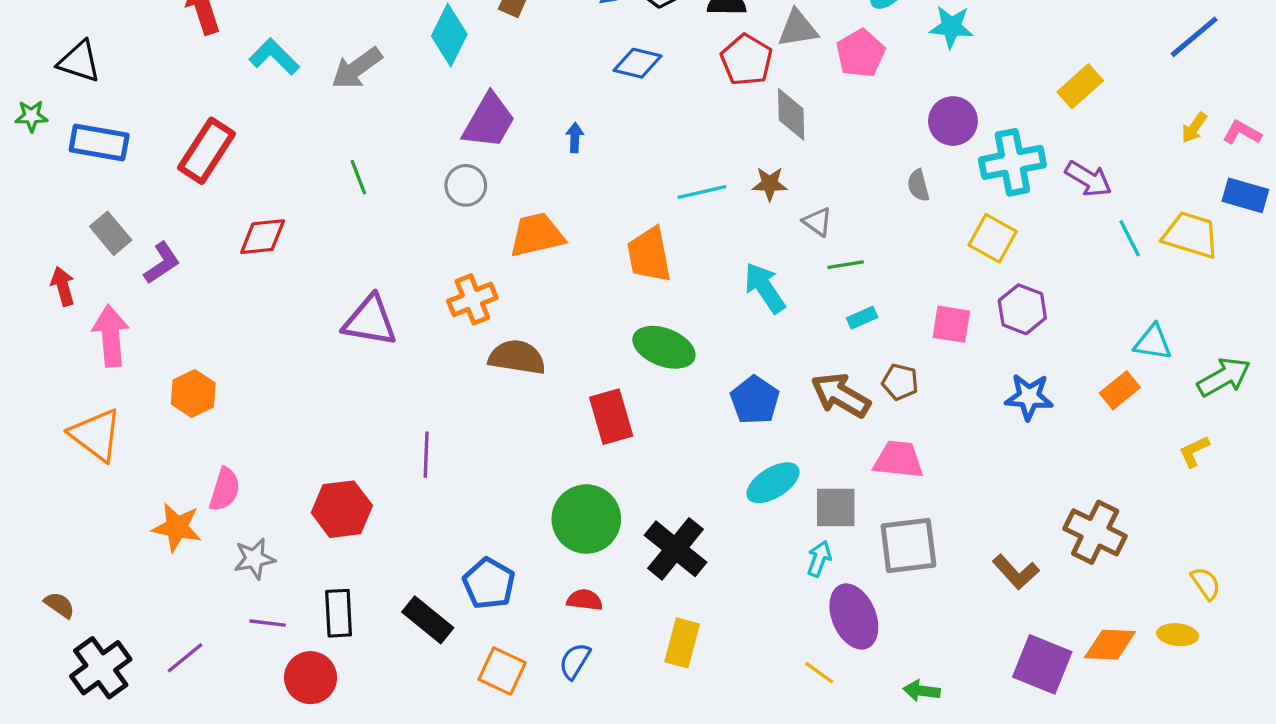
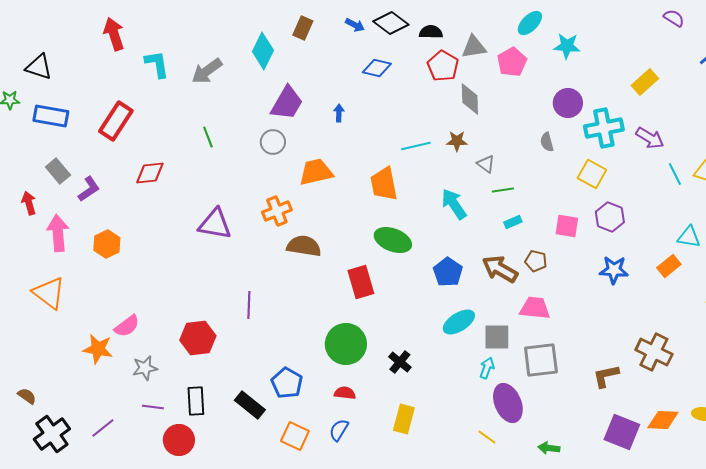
cyan L-shape: (274, 57) -> (157, 64), turned 36
orange hexagon: (193, 394) -> (107, 244), moved
pink semicircle: (225, 489) -> (127, 326), turned 36
black cross: (676, 549) -> (400, 362), size x0.6
brown L-shape: (1016, 572) -> (606, 376), turned 120

